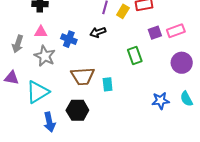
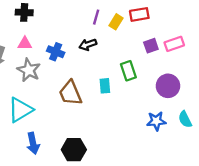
purple circle: (182, 63) -> (168, 86), moved
brown trapezoid: (83, 76) -> (70, 93), turned 70
cyan rectangle: (108, 84) -> (105, 86), moved
black hexagon: (77, 110) -> (74, 150), moved

